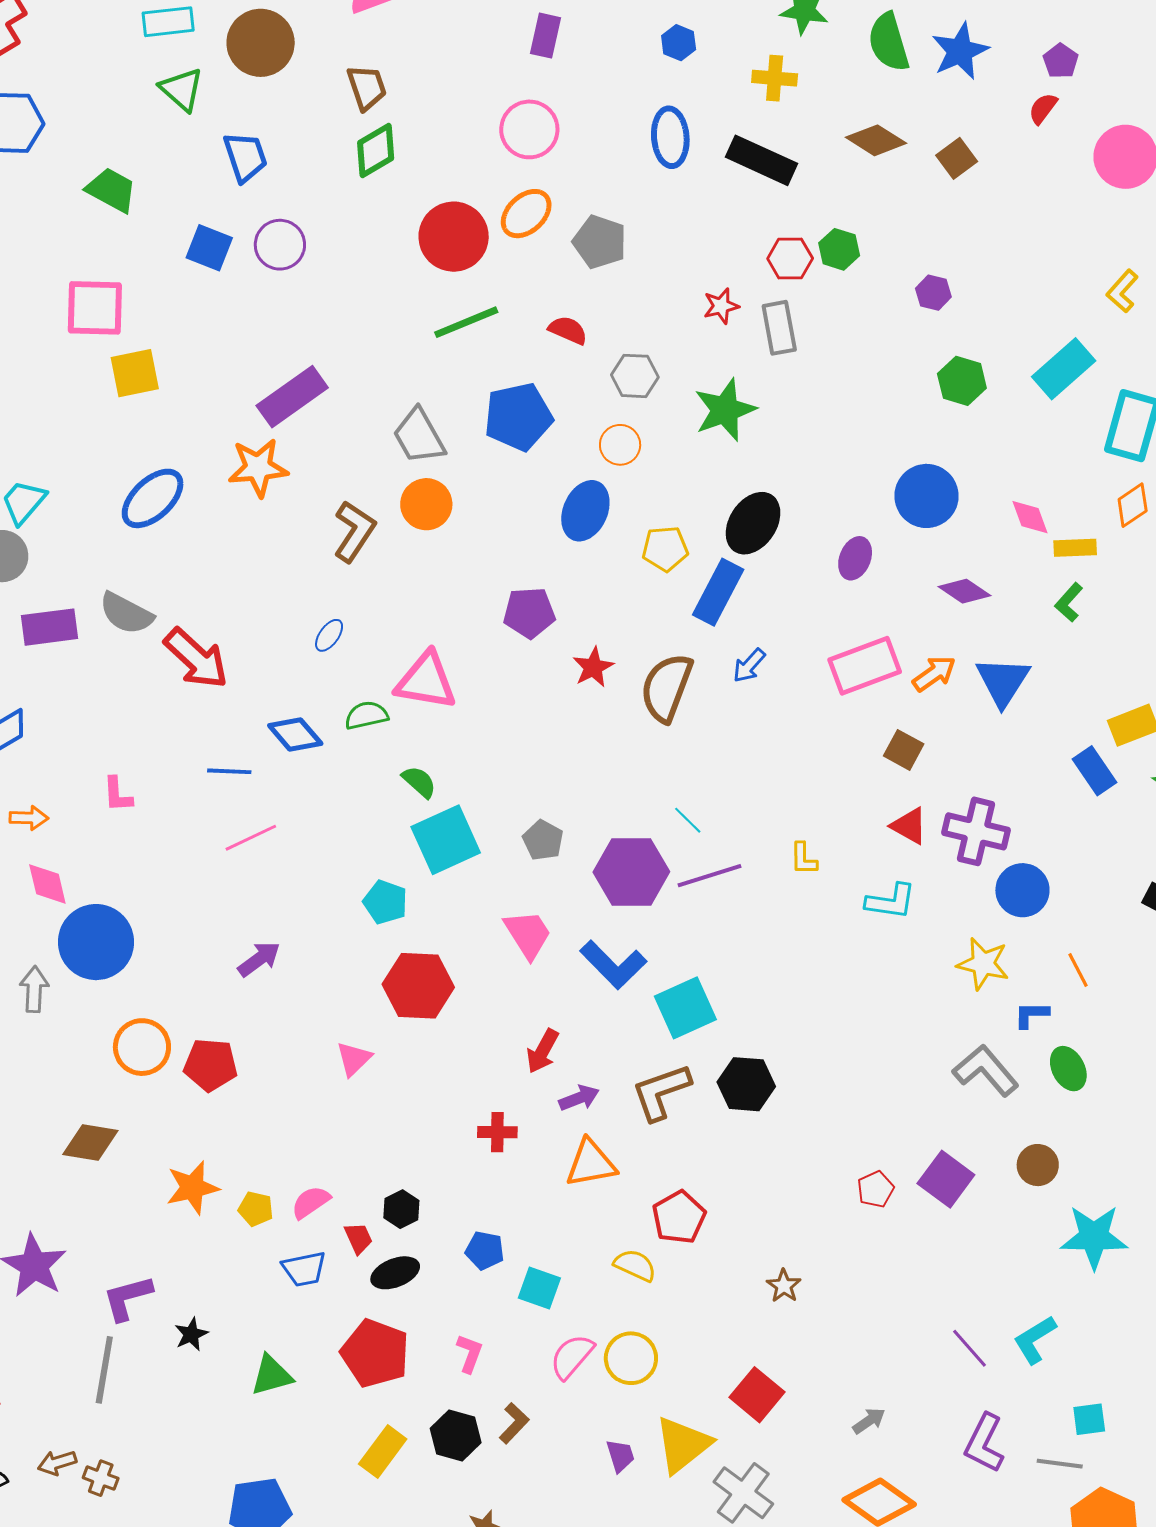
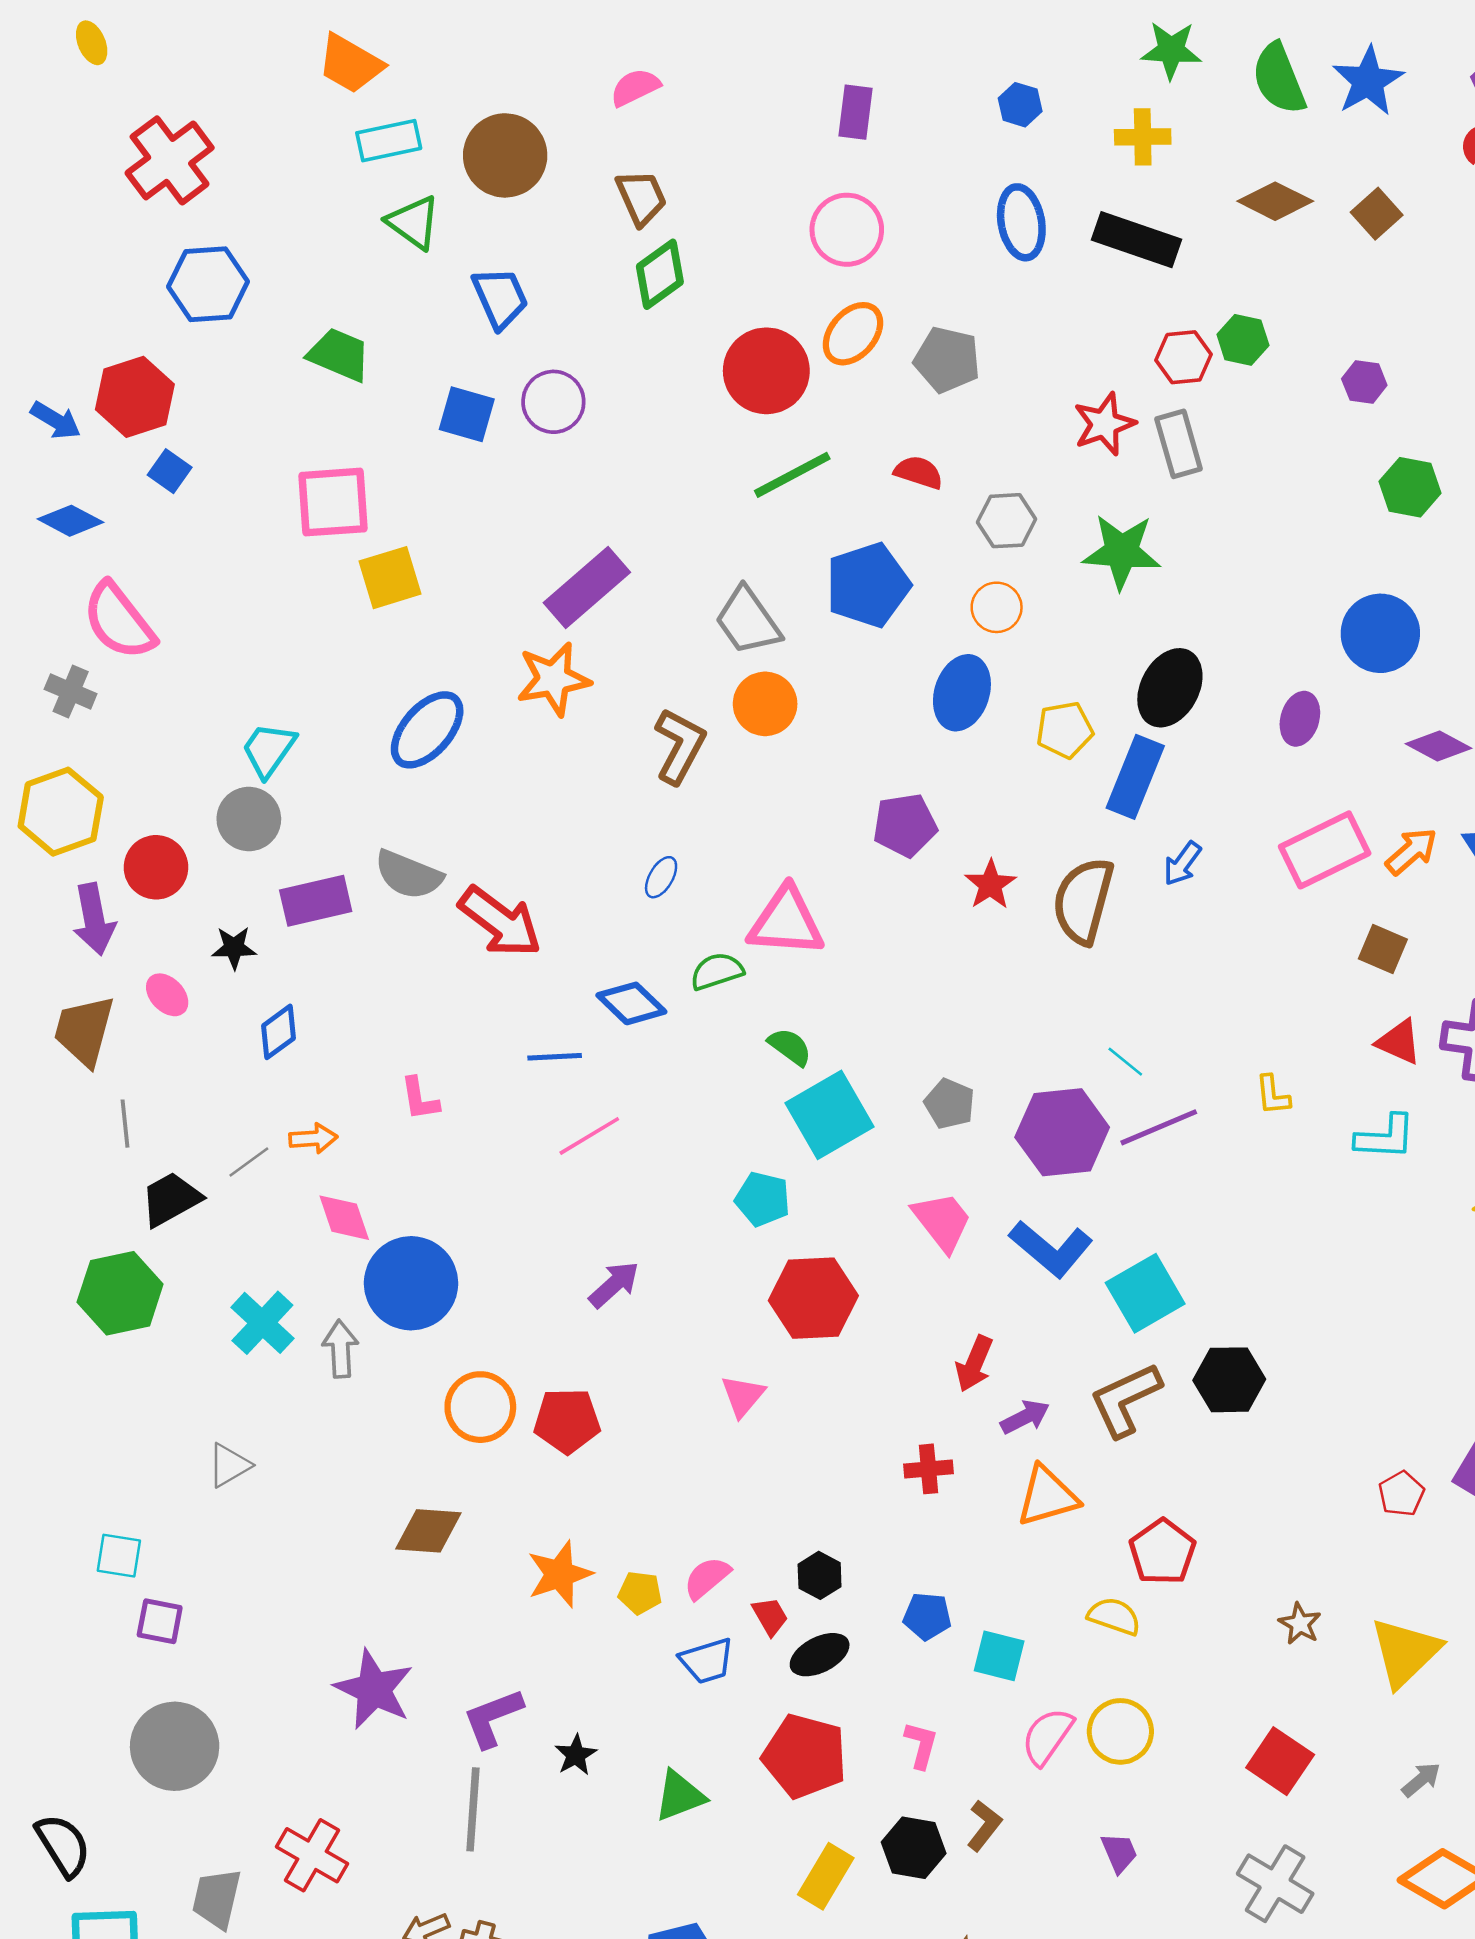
red star: (721, 306) -> (1104, 424), size x1.4
green star: (725, 410) -> (1122, 552), turned 30
yellow triangle: (683, 1445) -> (1405, 1652), moved

